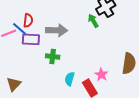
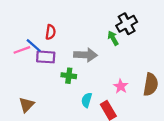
red semicircle: (28, 20) -> (51, 32), moved
gray arrow: (57, 30) -> (85, 55), moved
pink star: (101, 75) -> (121, 86), moved

